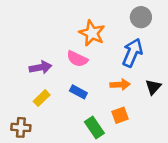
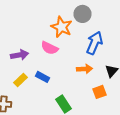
gray circle: (141, 17) -> (82, 14), moved
blue rectangle: (78, 92) -> (42, 77), moved
orange square: (120, 115) -> (100, 92), moved

